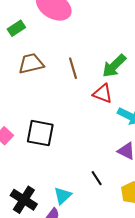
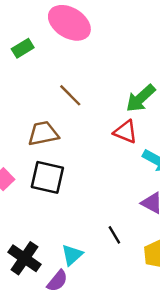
brown trapezoid: (31, 64) -> (43, 134), moved
brown line: (73, 68) -> (70, 95), moved, turned -30

